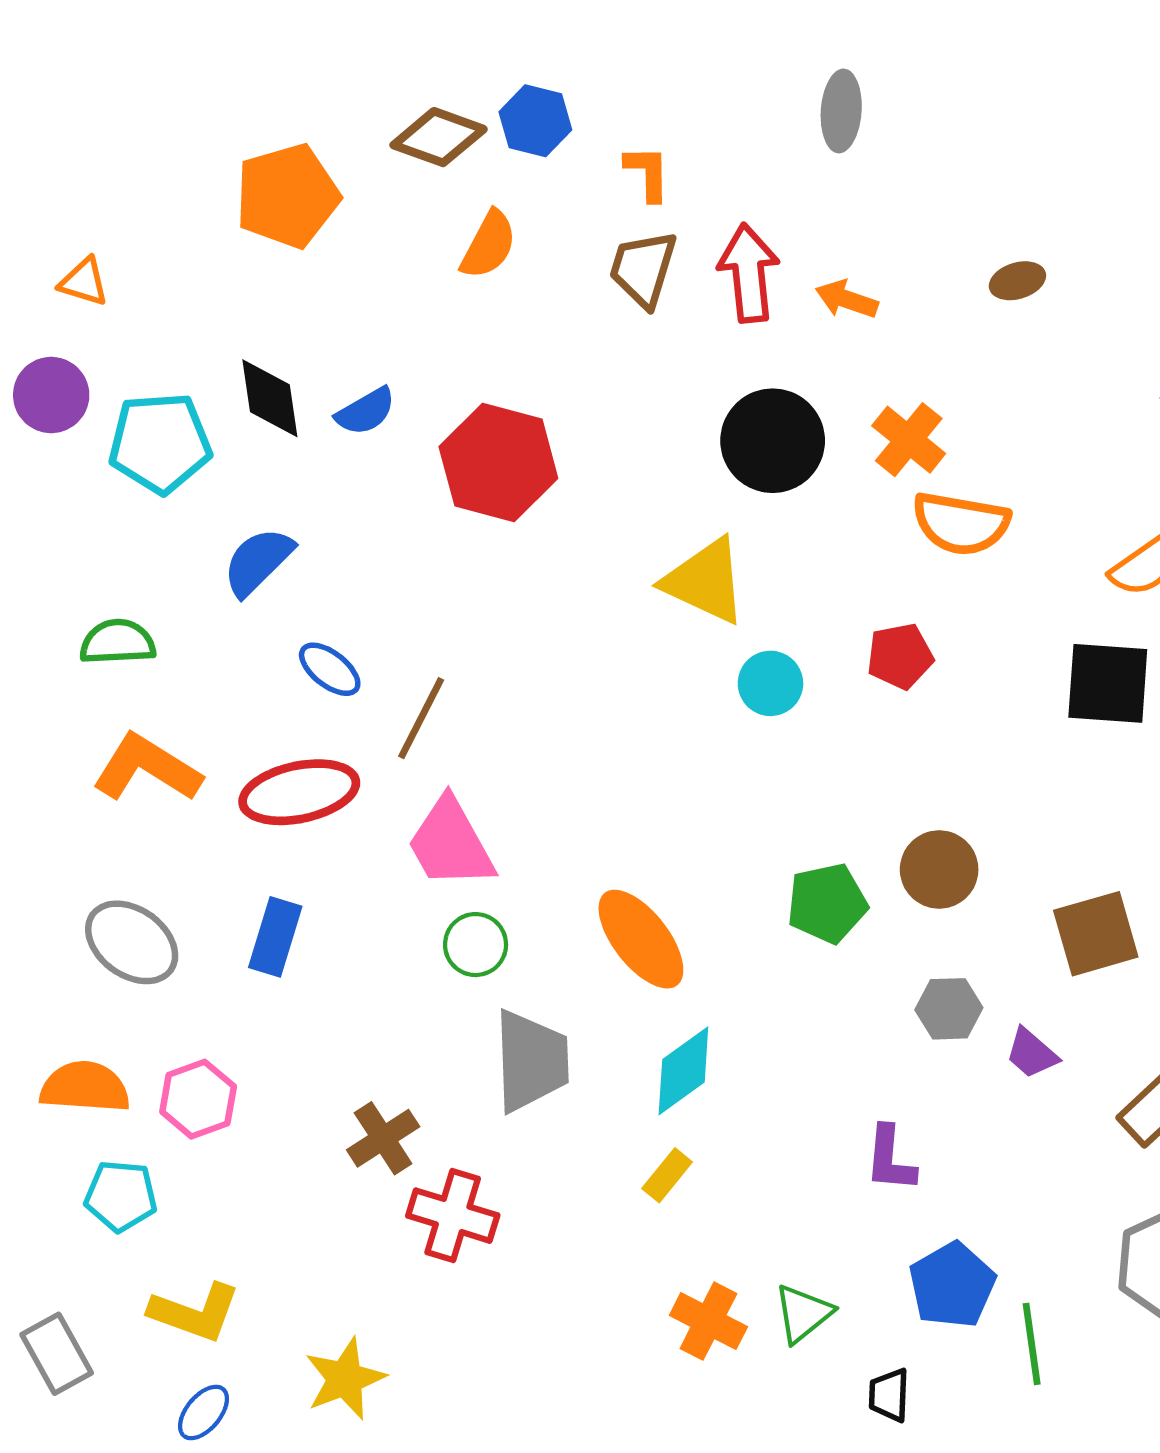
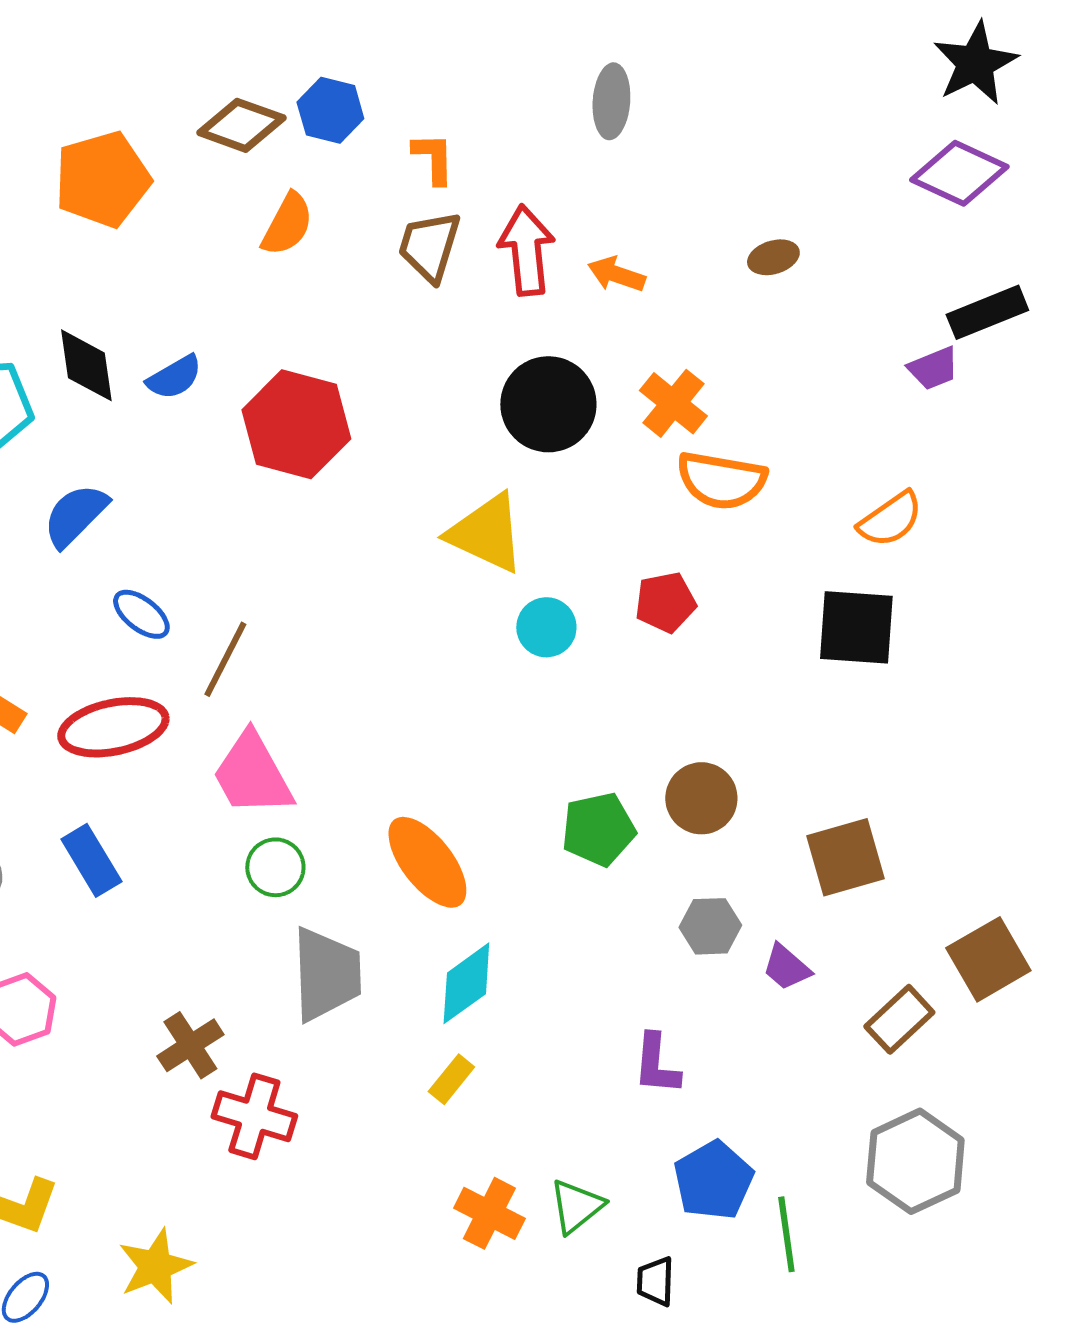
blue rectangle: (275, 937) -> (91, 860), turned -48

